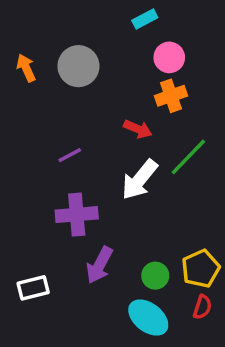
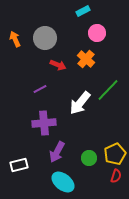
orange cross: (171, 96) -> (86, 59), moved, turned -30
red arrow: (138, 129) -> (58, 65), moved
cyan ellipse: (148, 318) -> (63, 182), moved

